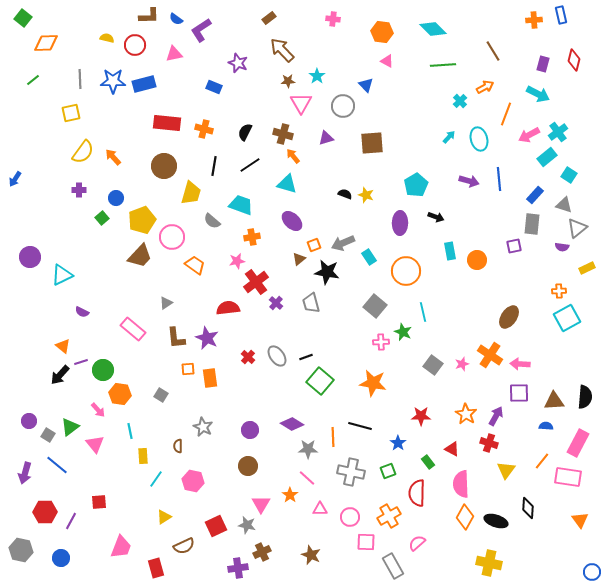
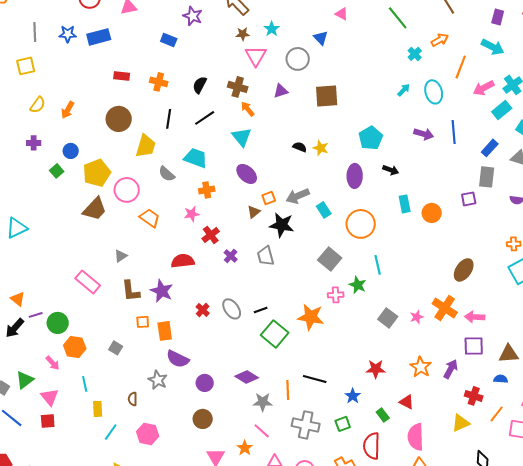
green line: (443, 65) -> (398, 18), turned 55
blue star: (113, 81) -> (68, 34), size x0.7
red rectangle: (167, 123) -> (122, 76), size x0.6
yellow semicircle: (83, 152) -> (38, 105), size x0.7
orange arrow: (113, 157) -> (68, 110), turned -108
cyan triangle: (287, 184) -> (242, 137), turned 35
red cross: (256, 282) -> (211, 235), size x0.7
purple semicircle: (82, 312) -> (178, 359), moved, size x1.6
orange star: (373, 383) -> (311, 317), moved
red cross: (489, 443) -> (474, 396), moved
yellow triangle: (506, 470) -> (461, 423), turned 30
red square: (99, 502) -> (48, 421), moved

